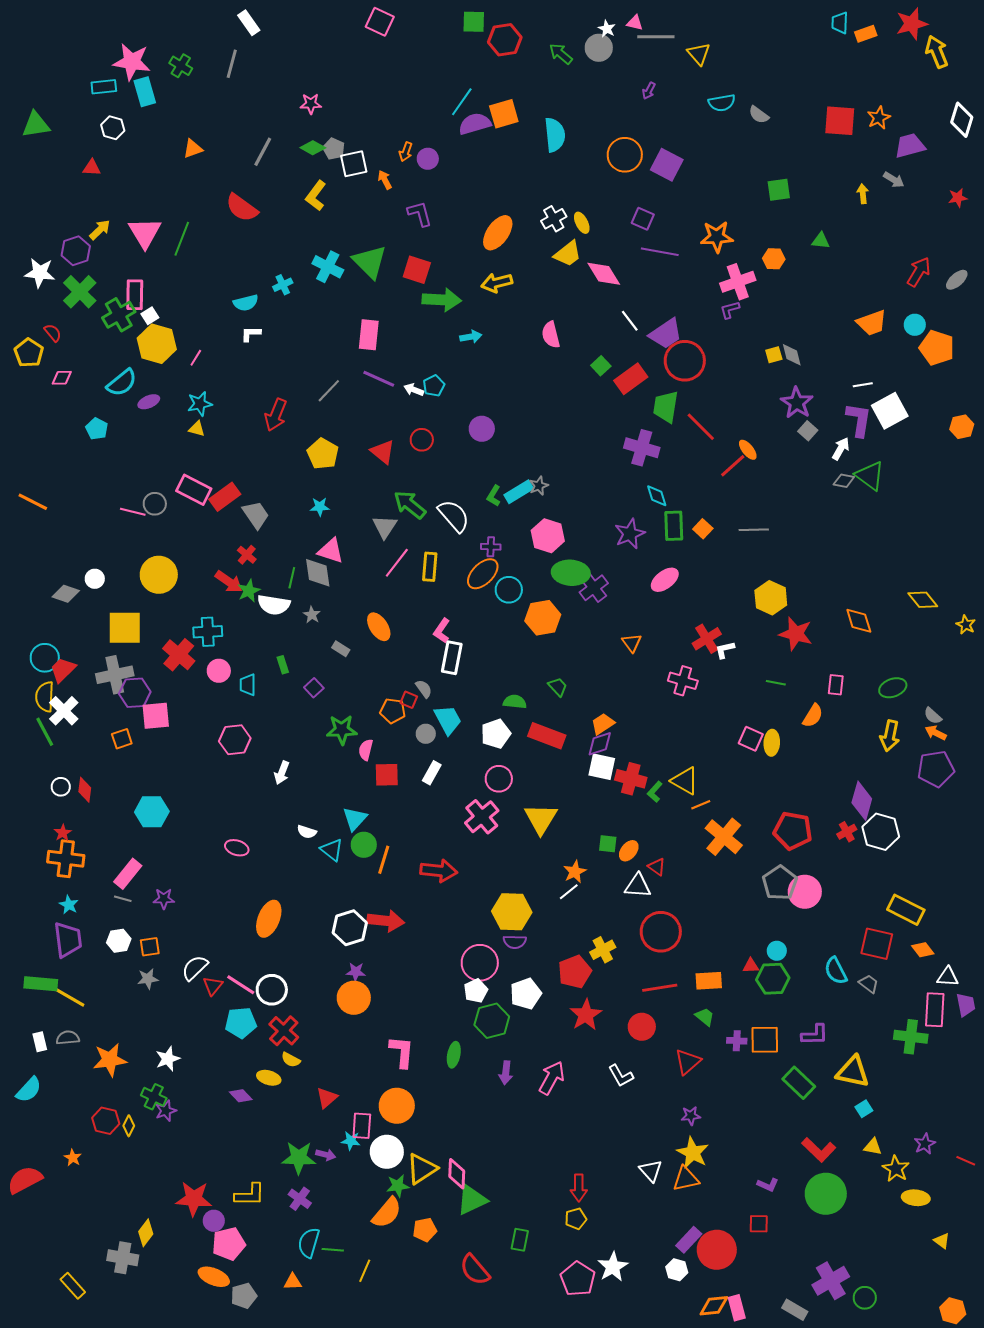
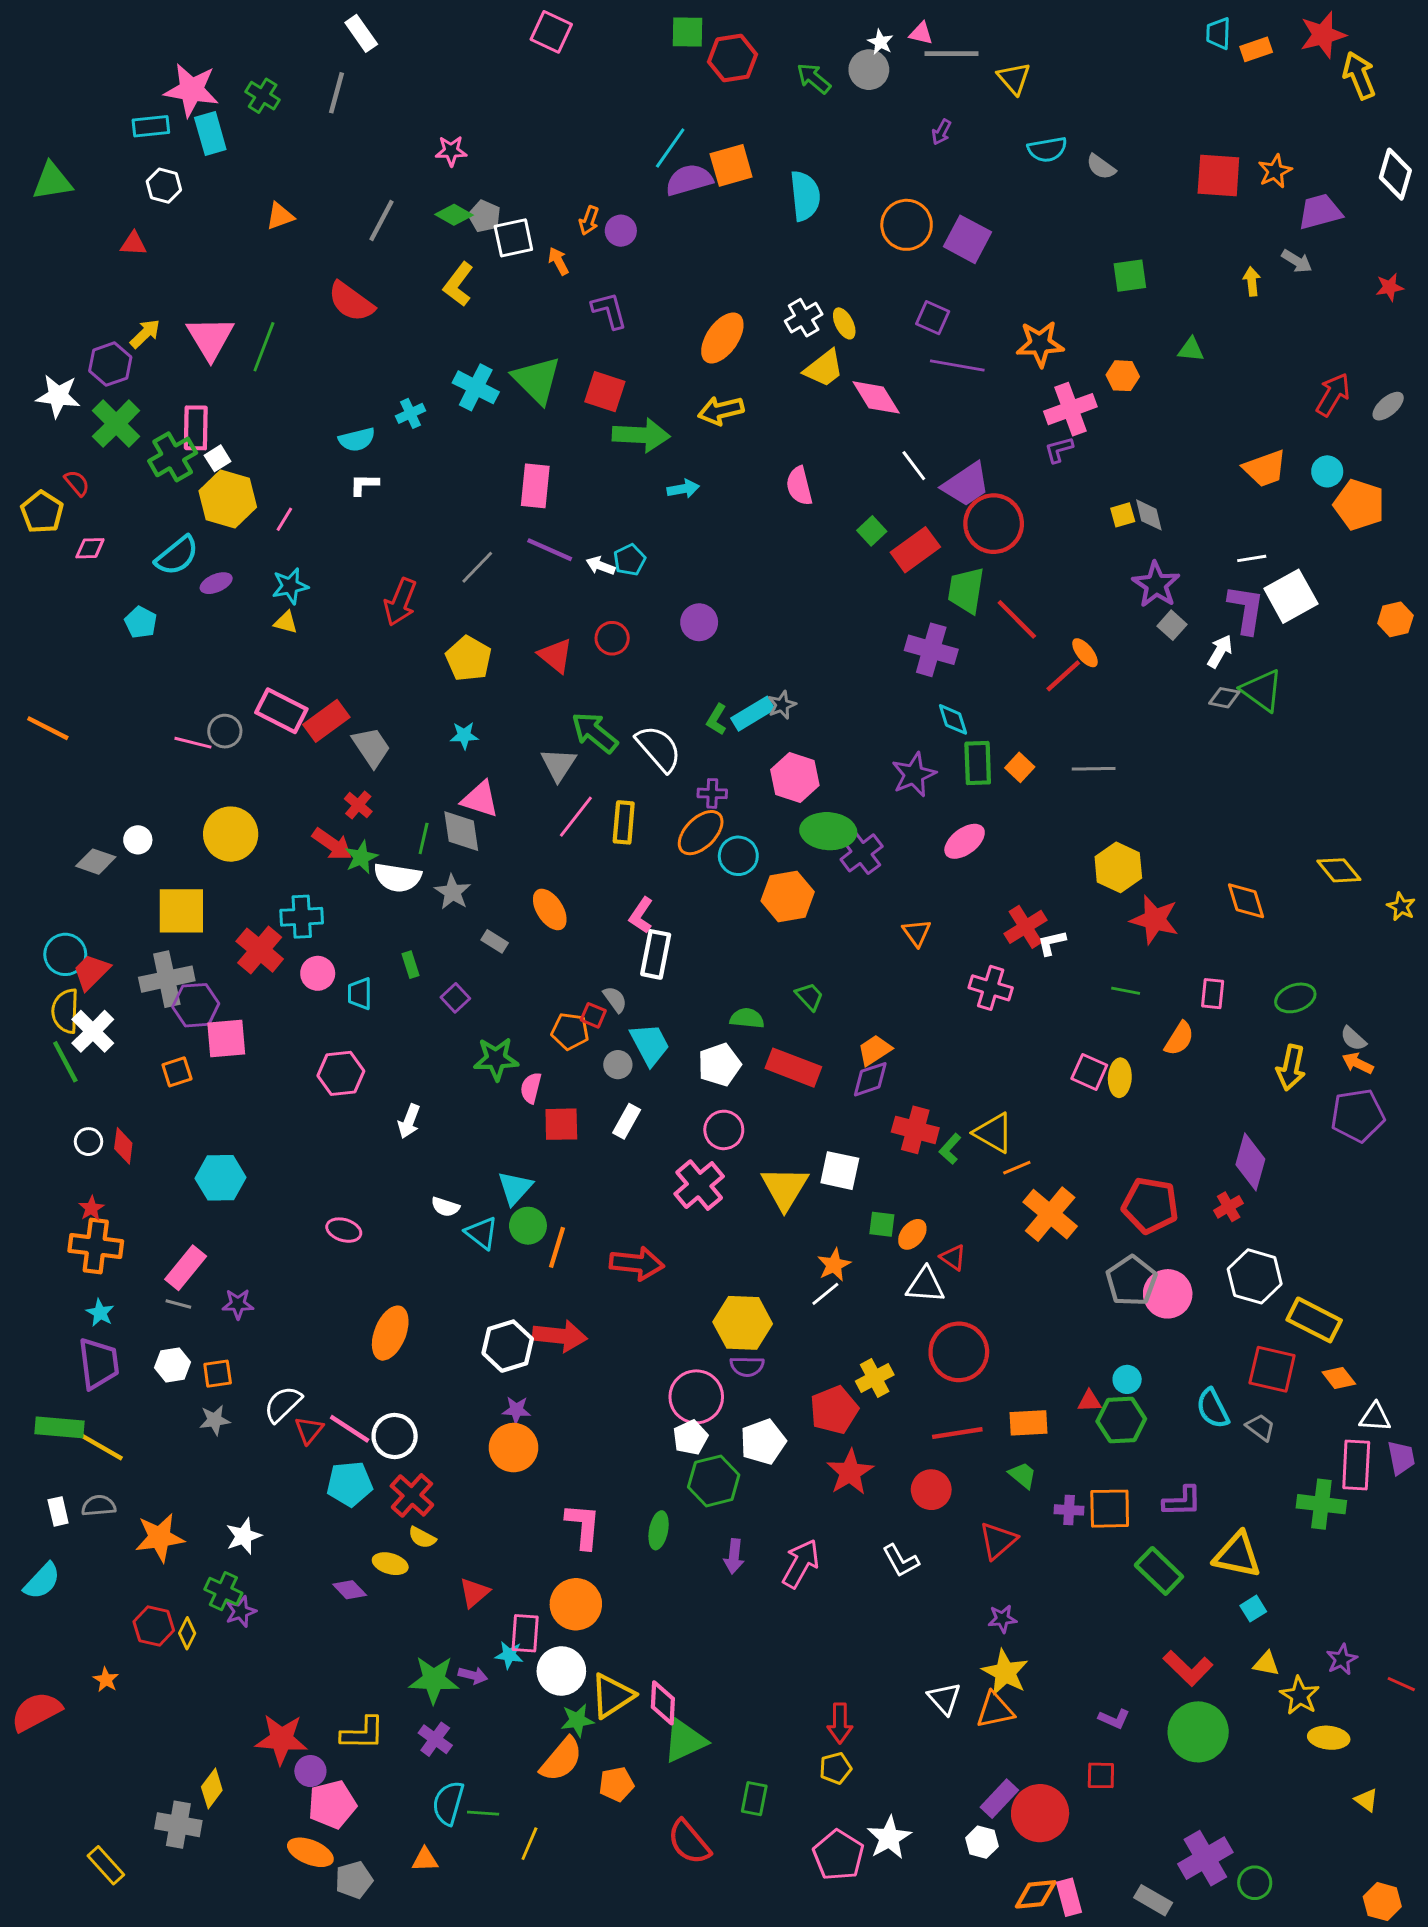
gray star: (312, 615) -> (453, 892), size x1.4
white square: (602, 767) -> (840, 1171), moved
white hexagon: (881, 832) -> (1255, 1276), moved

